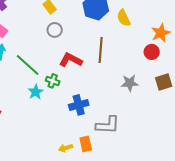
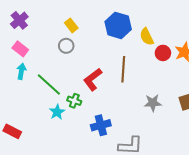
gray circle: (55, 30) -> (66, 46), moved
red circle: (152, 52) -> (163, 53), moved
red L-shape: (71, 60) -> (93, 79), turned -65

